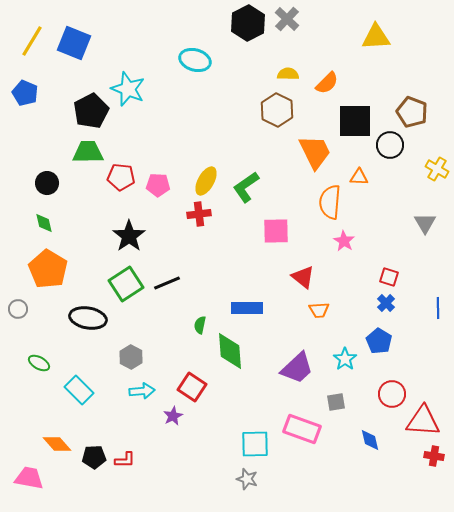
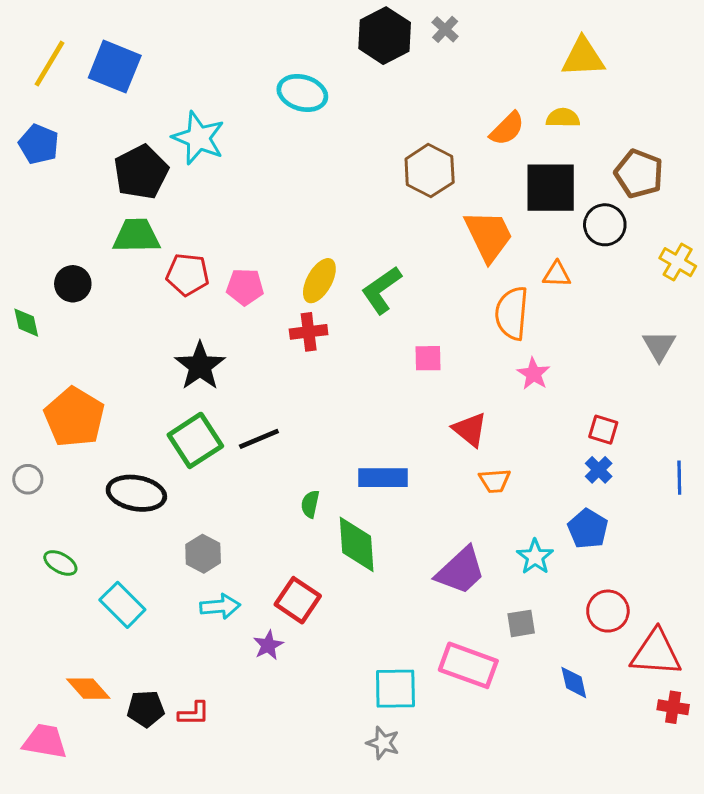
gray cross: (287, 19) -> (445, 29), size x0.7
yellow semicircle: (288, 74) -> (563, 118), moved
green diamond: (44, 223) -> (26, 323), moved
pink square: (276, 231) -> (428, 358), size x0.7

